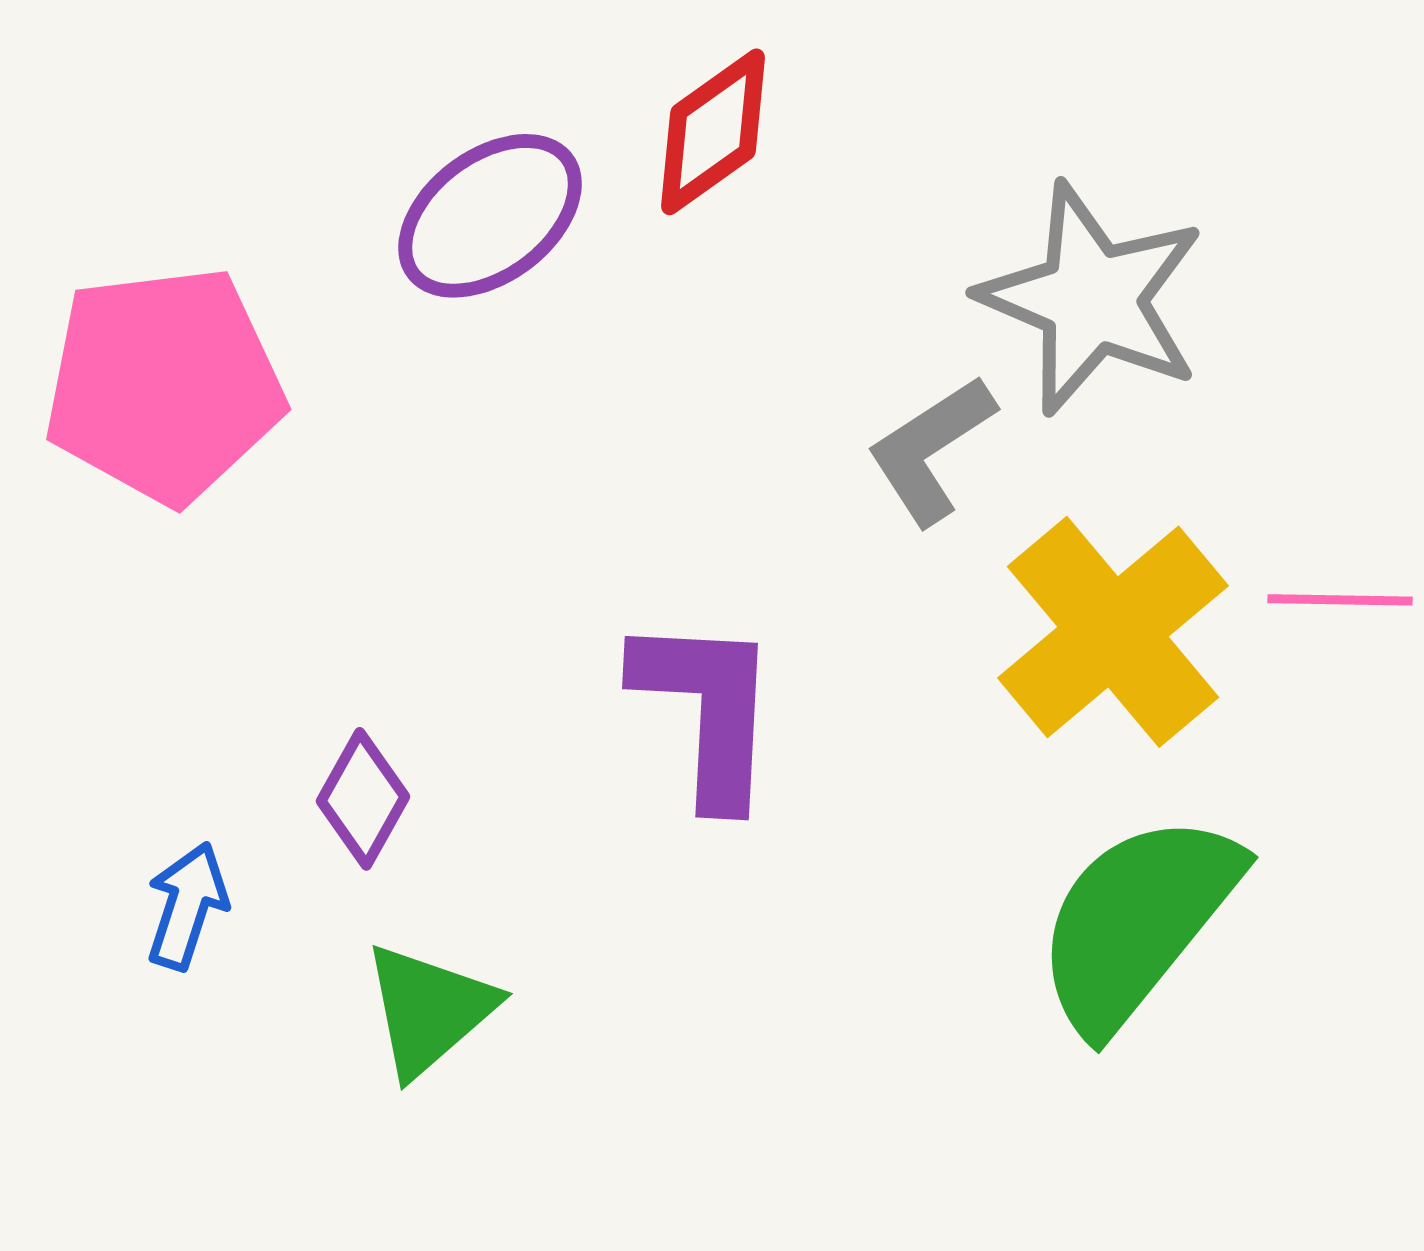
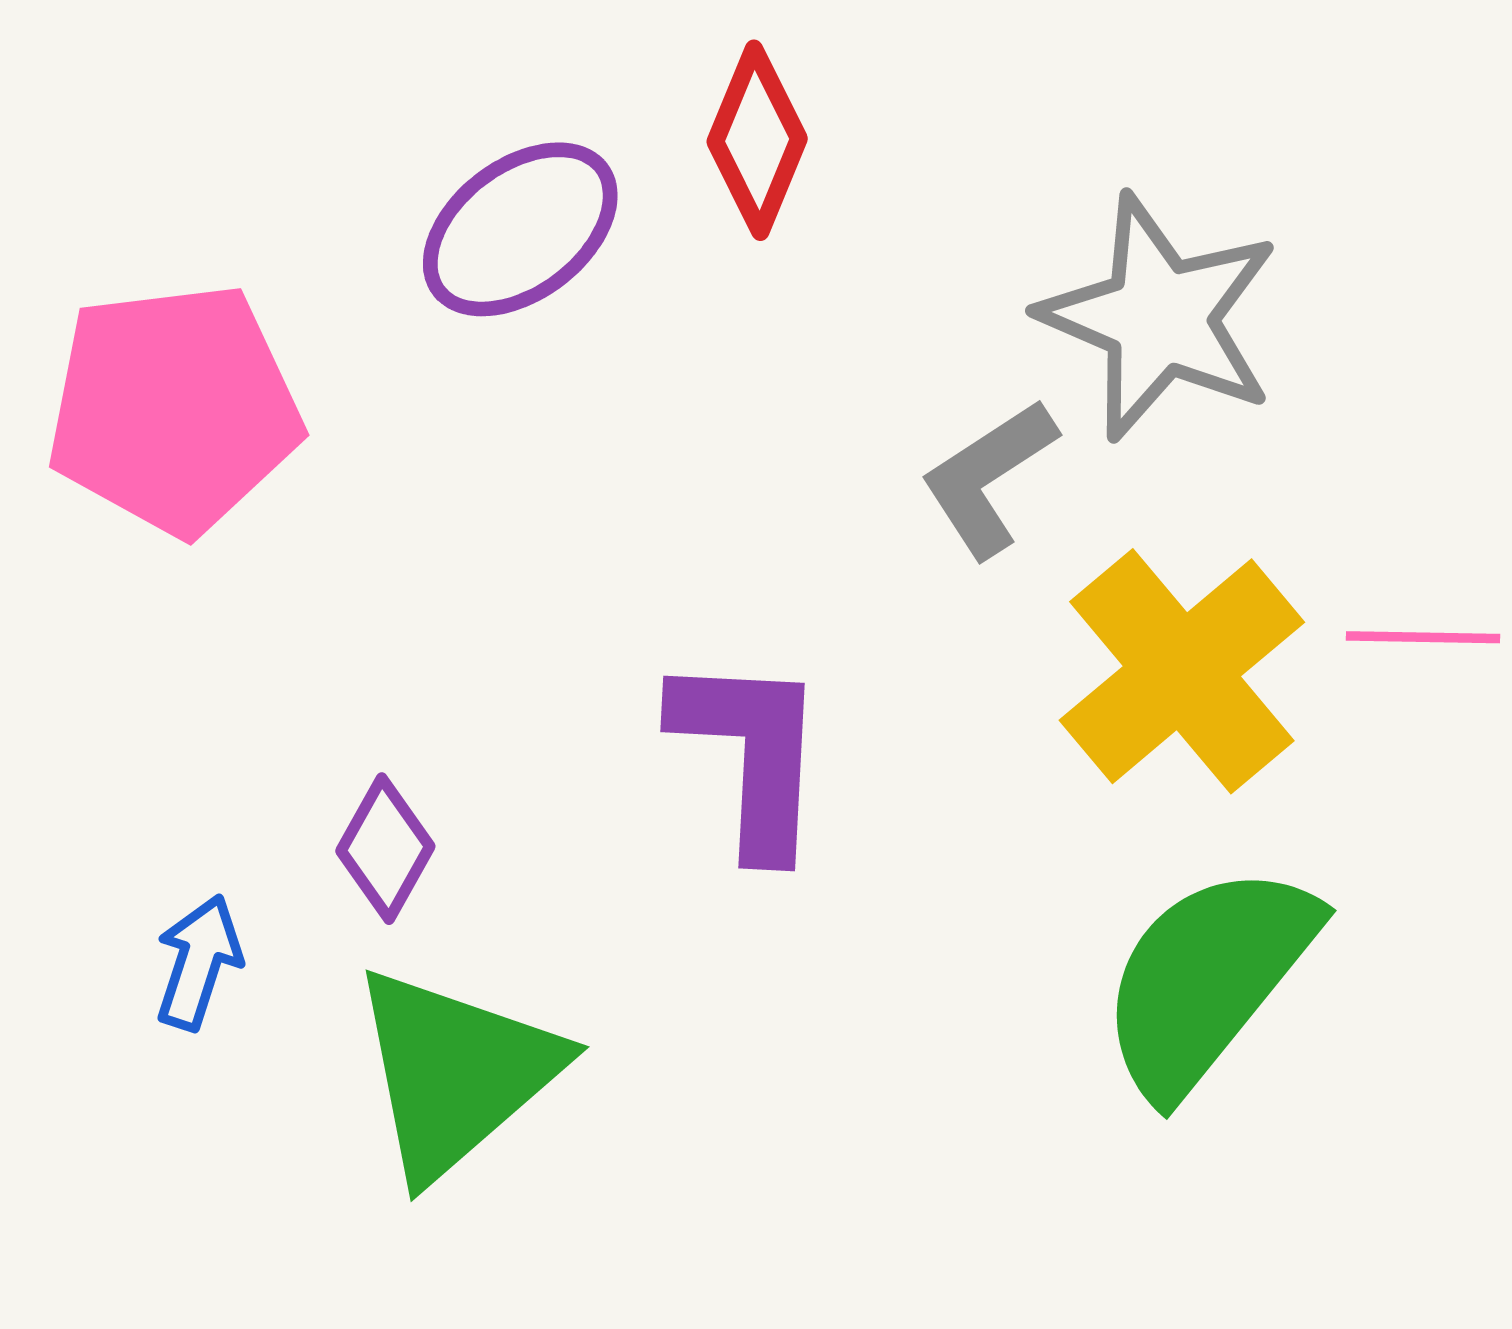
red diamond: (713, 132) -> (757, 140), turned -32
green triangle: (429, 1010) -> (455, 1073), size x1.5

